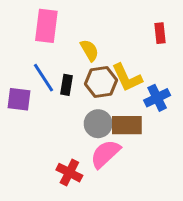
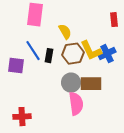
blue cross: (157, 98) -> (107, 54), moved
pink semicircle: (105, 154) -> (76, 104), turned 125
red cross: (69, 173) -> (22, 117), moved, turned -30

